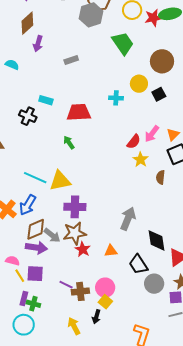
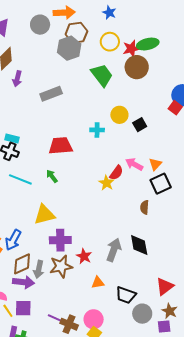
gray rectangle: (71, 60) -> (51, 94), size x1.5
brown circle: (162, 61) -> (137, 67), moved
cyan rectangle: (46, 100) -> (12, 139), moved
pink arrow: (152, 134) -> (134, 164), turned 84
yellow star: (140, 160) -> (106, 183), moved
cyan line: (35, 178) -> (20, 179), moved
gray arrow: (52, 235) -> (39, 269), turned 66
black diamond: (157, 240) -> (139, 245), moved
red star: (83, 249) -> (84, 256), moved
black trapezoid: (138, 264) -> (126, 295), turned -35
brown cross: (80, 291) -> (69, 324), turned 30

